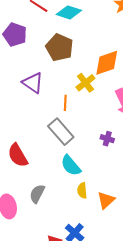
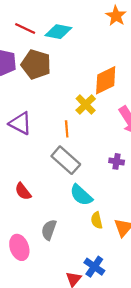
brown pentagon: (60, 47) -> (36, 64), moved
purple triangle: (33, 83) -> (20, 123), moved
red semicircle: (18, 155) -> (23, 191), size x0.7

